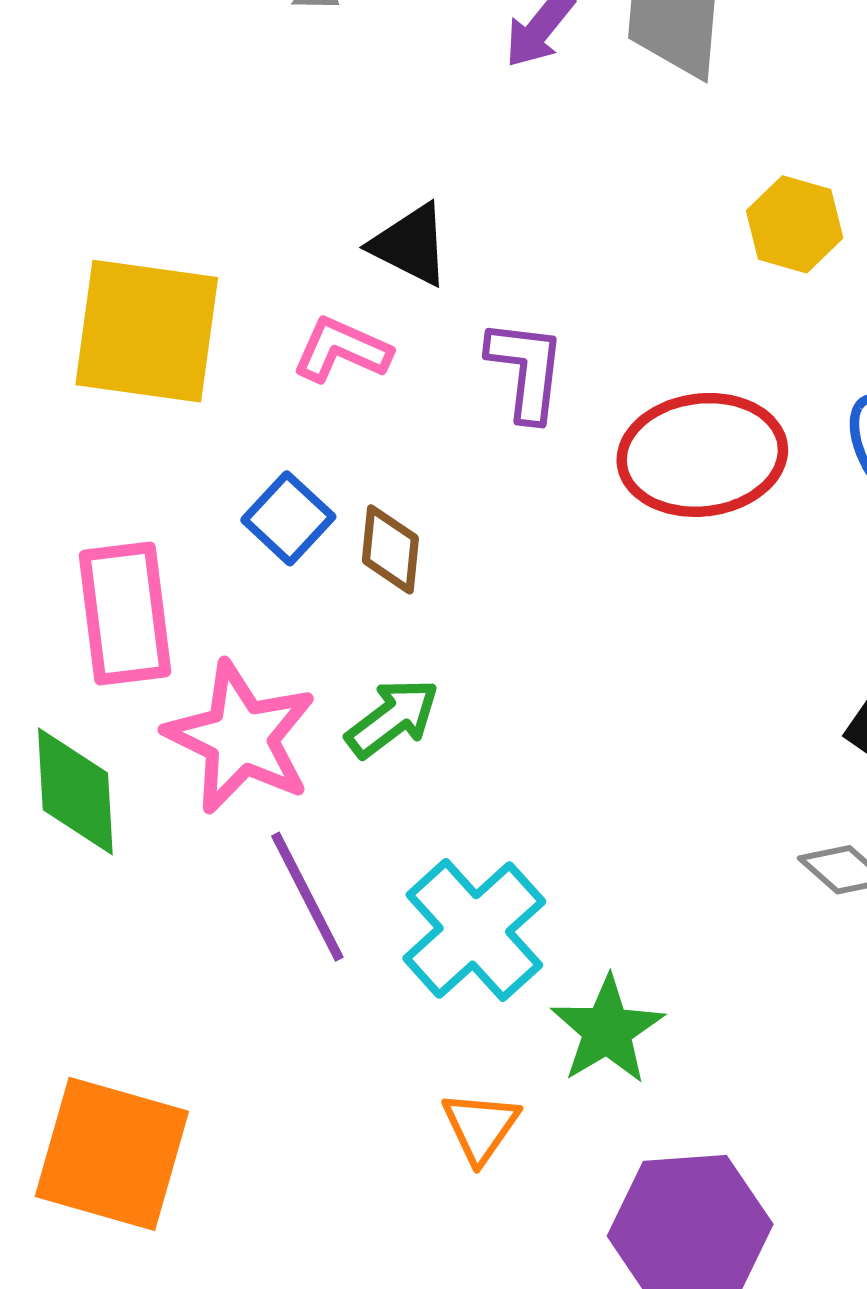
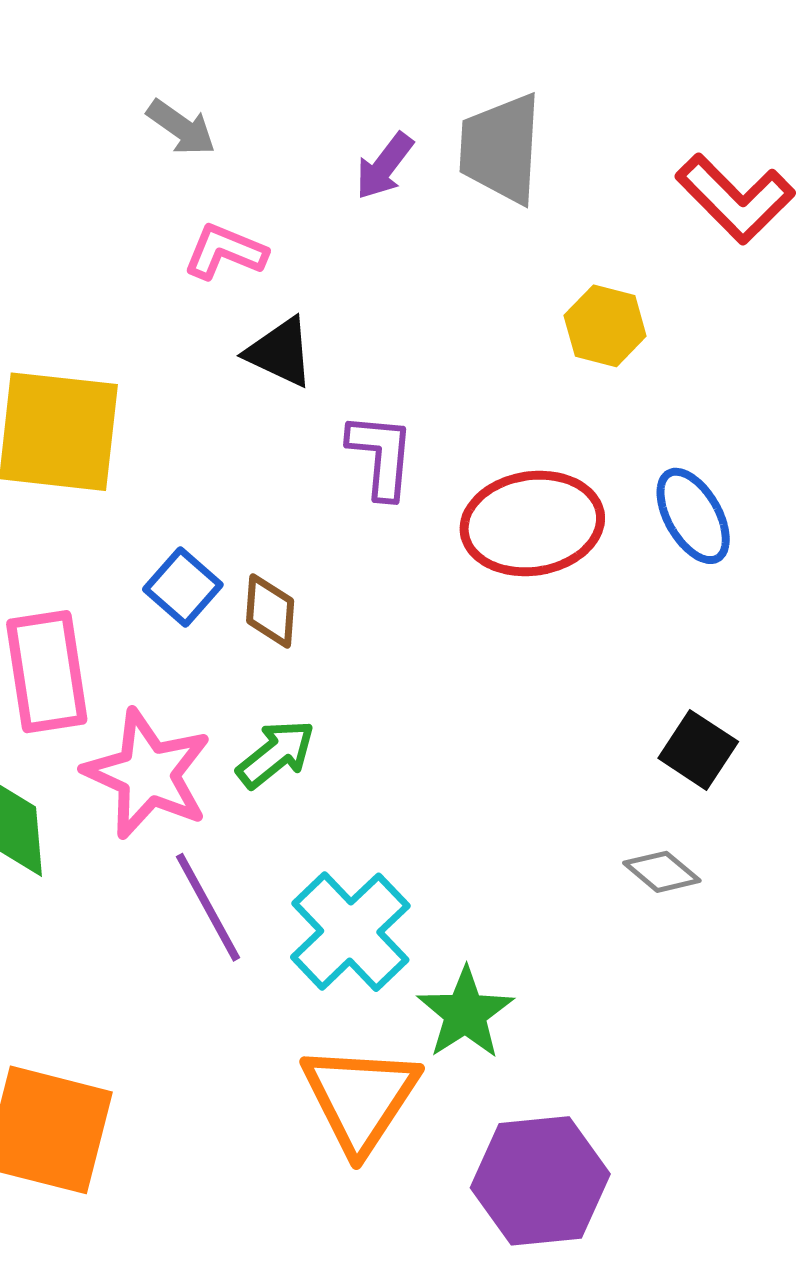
pink L-shape: (342, 350) -> (225, 252), moved
orange triangle: (480, 1127) -> (360, 1098), size x1.8

